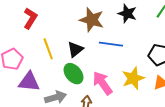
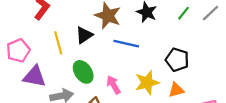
black triangle: (75, 49) -> (84, 35), moved
pink arrow: (102, 83) -> (113, 85), size x0.7

